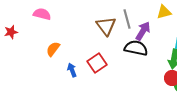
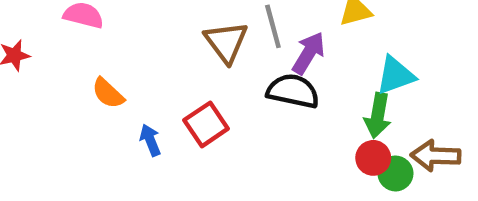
orange semicircle: (53, 49) -> (108, 93), turned -84

